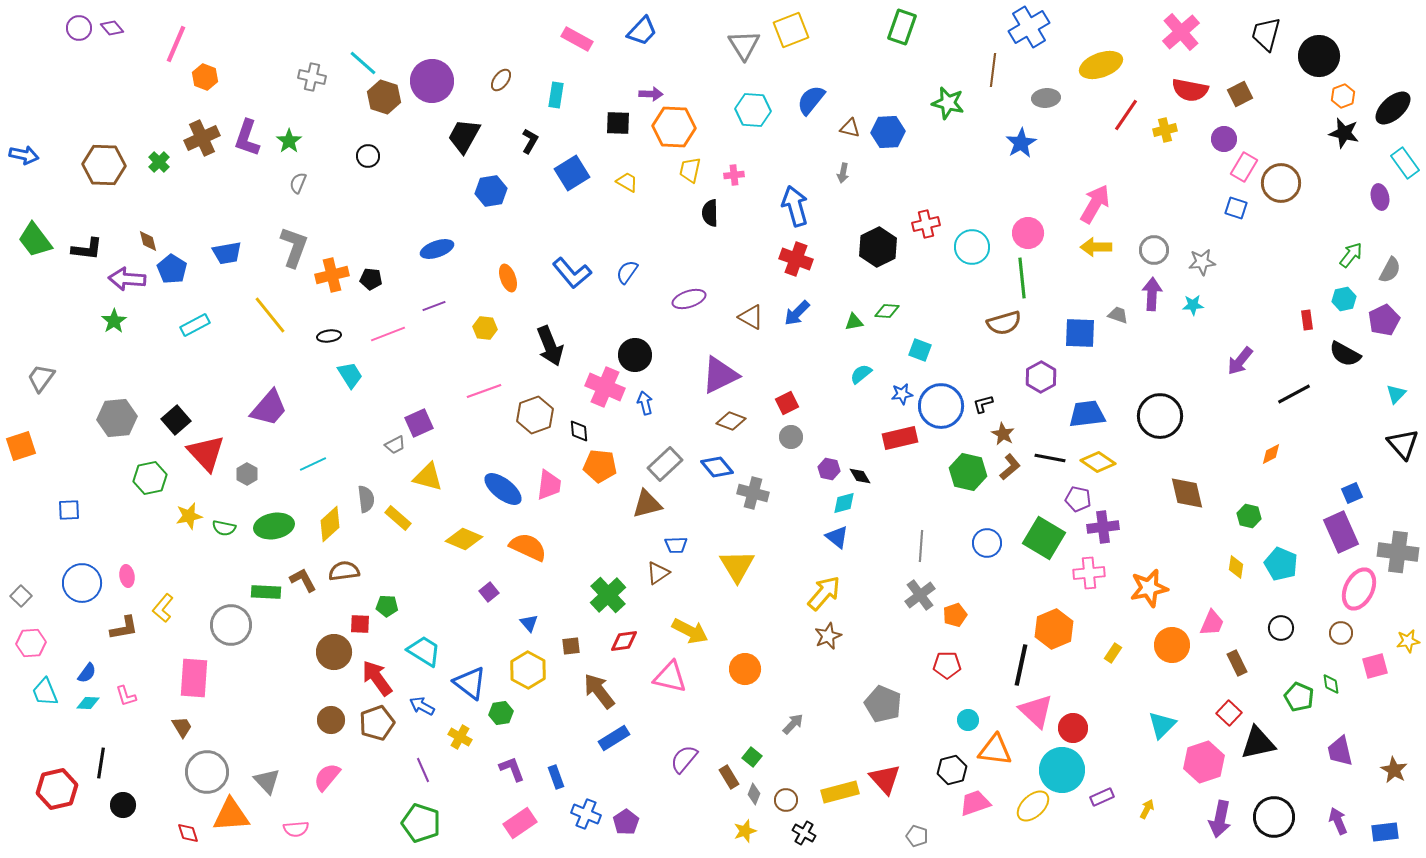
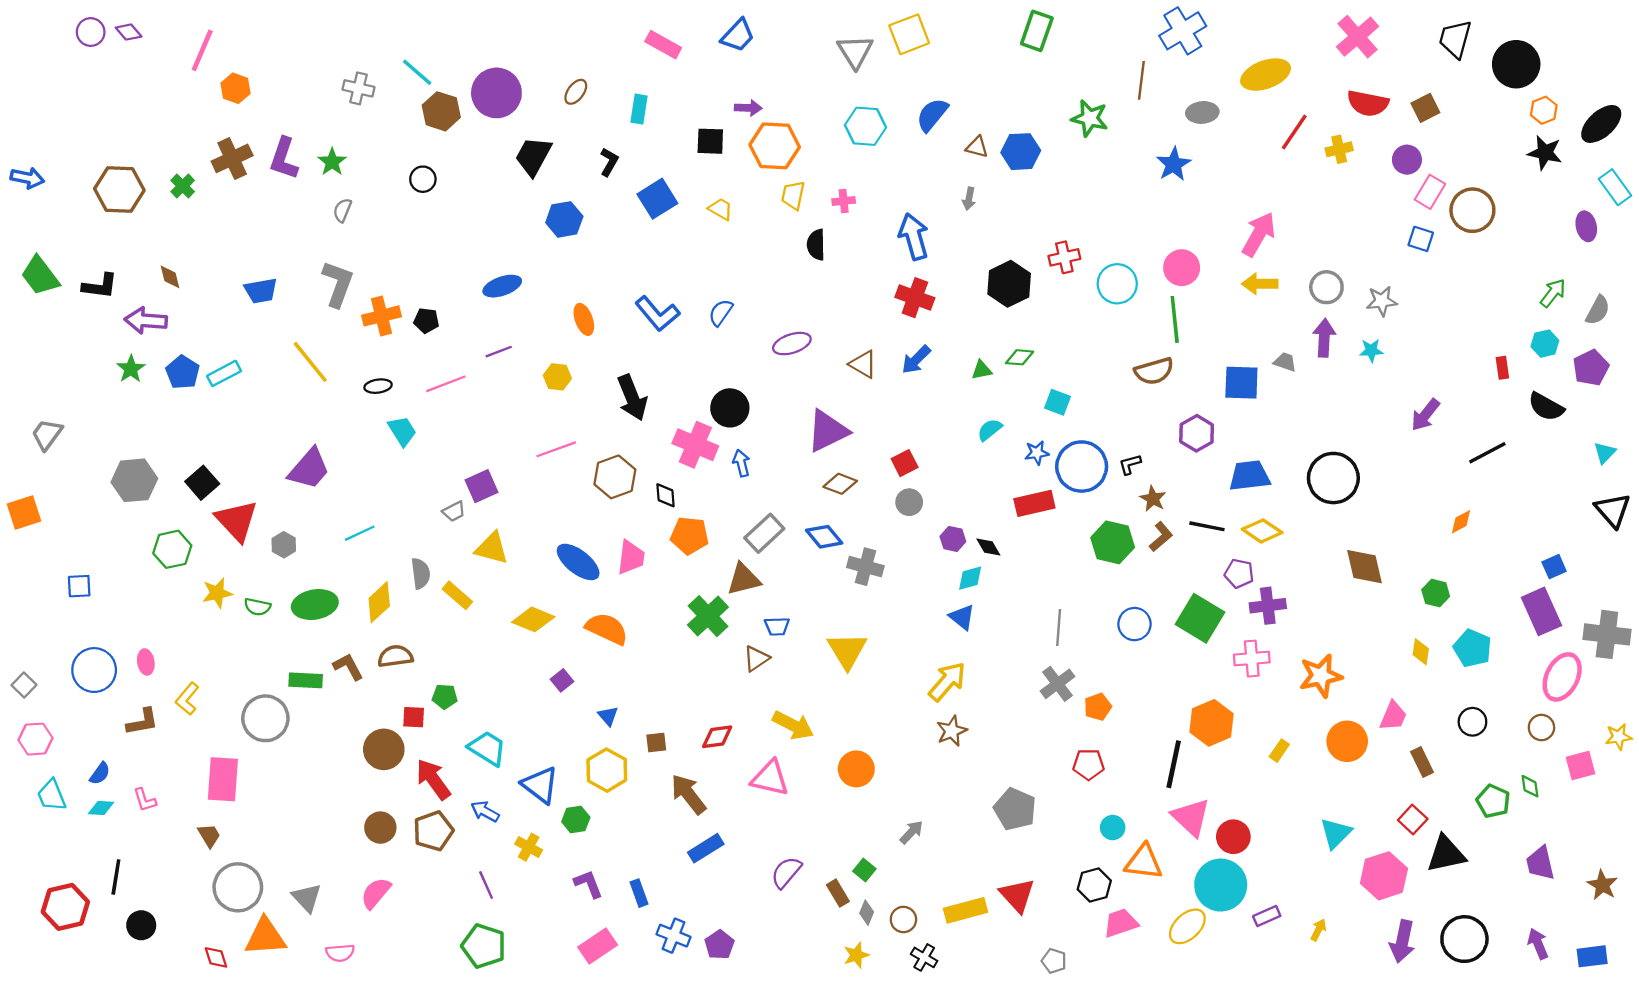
blue pentagon: (172, 269) -> (183, 372), moved
green cross: (608, 595) -> (708, 616), moved

